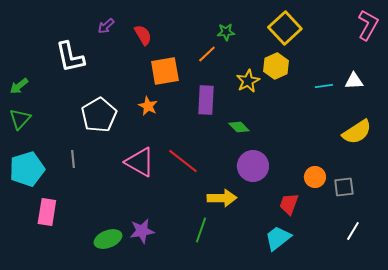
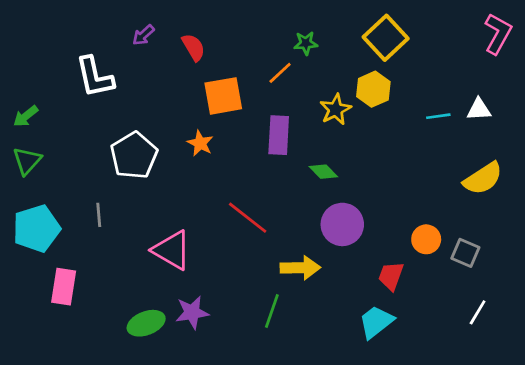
pink triangle: (140, 162) -> (172, 250), moved
gray square: (344, 187) -> (465, 253), turned 30

